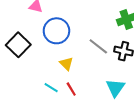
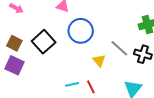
yellow triangle: (66, 64) -> (99, 61), moved
cyan line: (51, 88) -> (72, 84), turned -48

